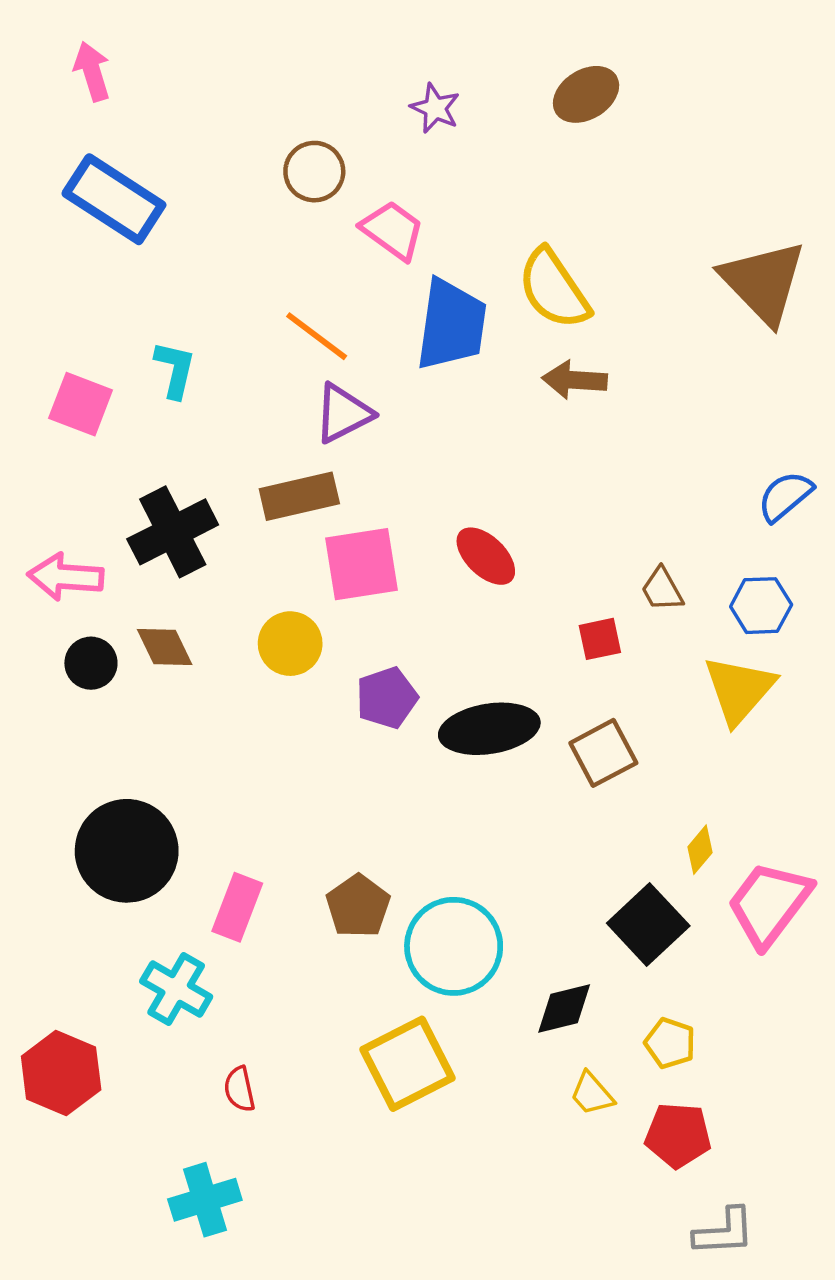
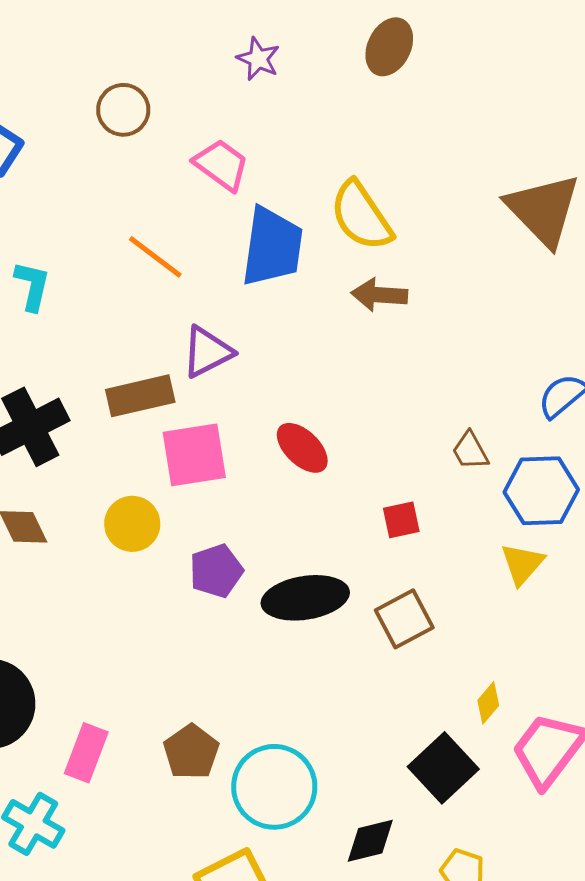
brown ellipse: (586, 94) -> (389, 47), turned -32
brown circle: (314, 172) -> (123, 110), moved
purple triangle: (343, 413) -> (207, 352), moved
brown trapezoid: (662, 589) -> (470, 451), moved
blue hexagon: (761, 606) -> (541, 491), size x1.4
yellow triangle: (739, 690) -> (522, 564), size x0.7

